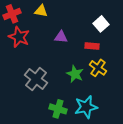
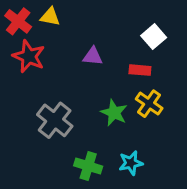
yellow triangle: (41, 11) -> (50, 17), moved
red cross: (12, 14) -> (18, 21), turned -30
cyan star: (86, 107) -> (131, 163), size x0.7

